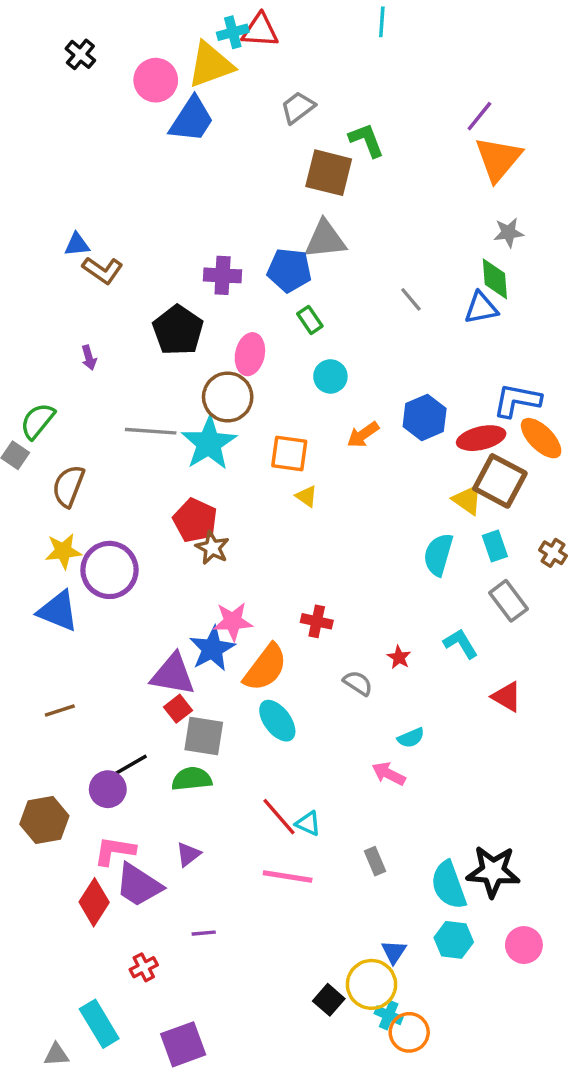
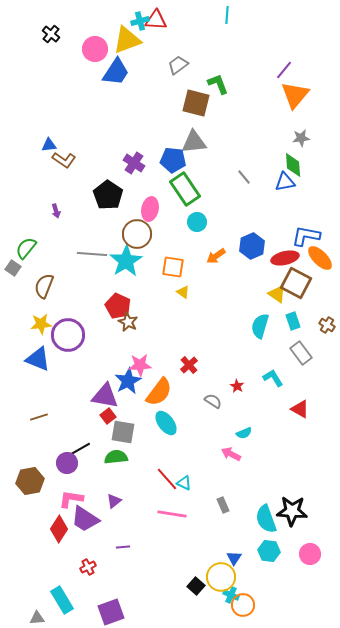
purple cross: (223, 275) -> (134, 163), turned 30
green rectangle: (310, 320) -> (185, 189), size x2.0
red cross: (317, 621) -> (189, 365), turned 36

